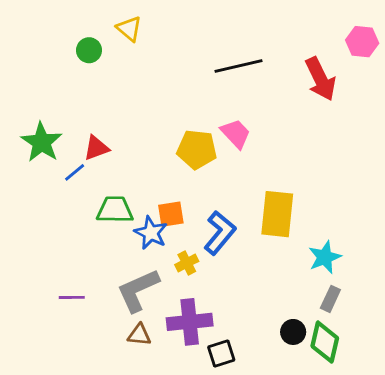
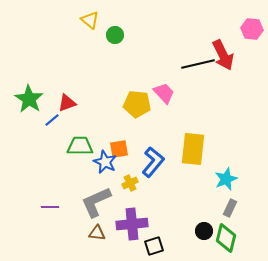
green circle: (89, 50) -> (115, 35), moved
black line: (238, 66) -> (198, 64), moved

